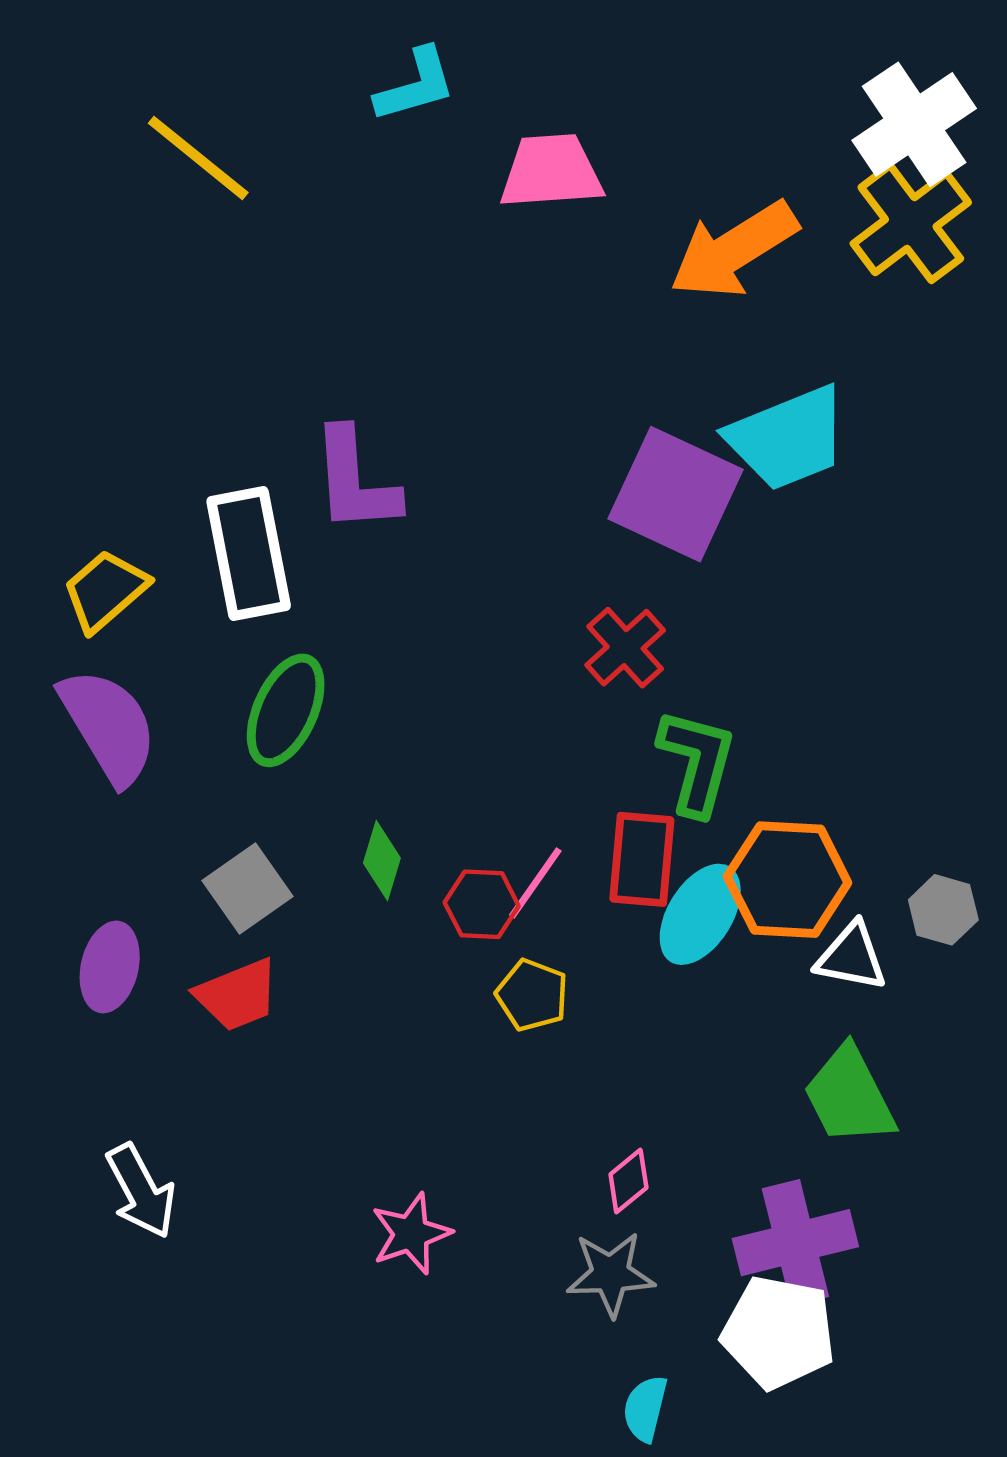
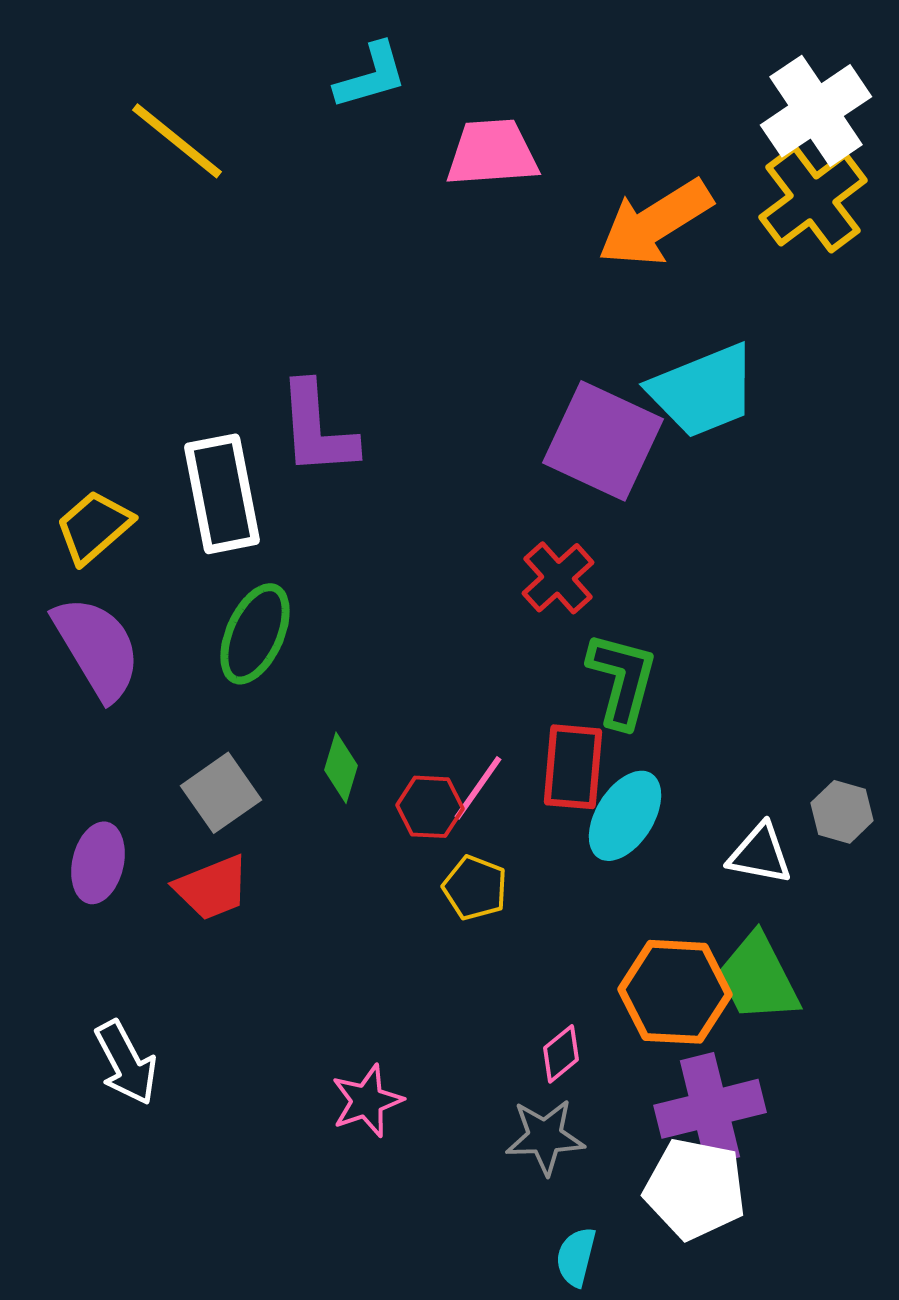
orange hexagon: (788, 880) -> (675, 992), moved

